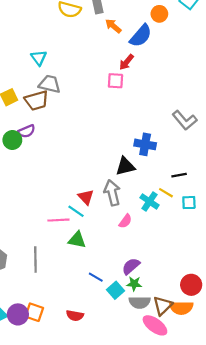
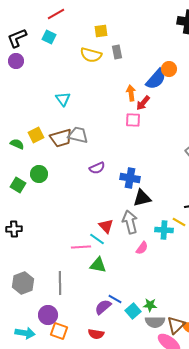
orange circle: (159, 14) -> (169, 69), moved
orange arrow: (113, 26) -> (131, 93), moved, turned 42
gray trapezoid: (50, 84) -> (78, 135), moved
purple semicircle: (27, 131) -> (97, 168), moved
blue cross: (145, 144) -> (130, 178), moved
cyan cross: (149, 201) -> (164, 230), turned -30
purple semicircle: (131, 266) -> (103, 307), moved
purple circle: (18, 314) -> (48, 315), moved

